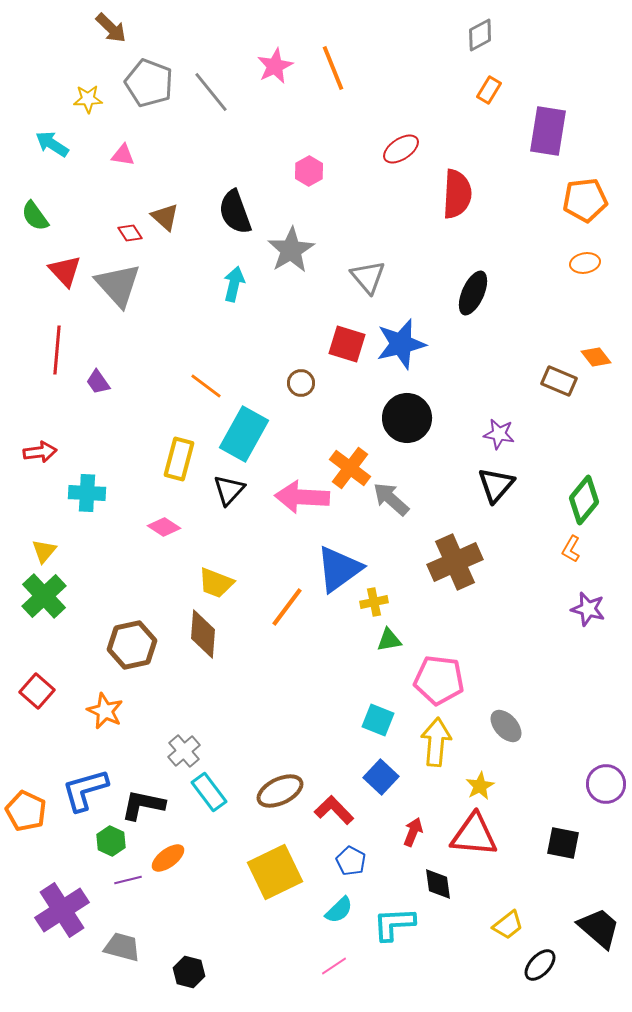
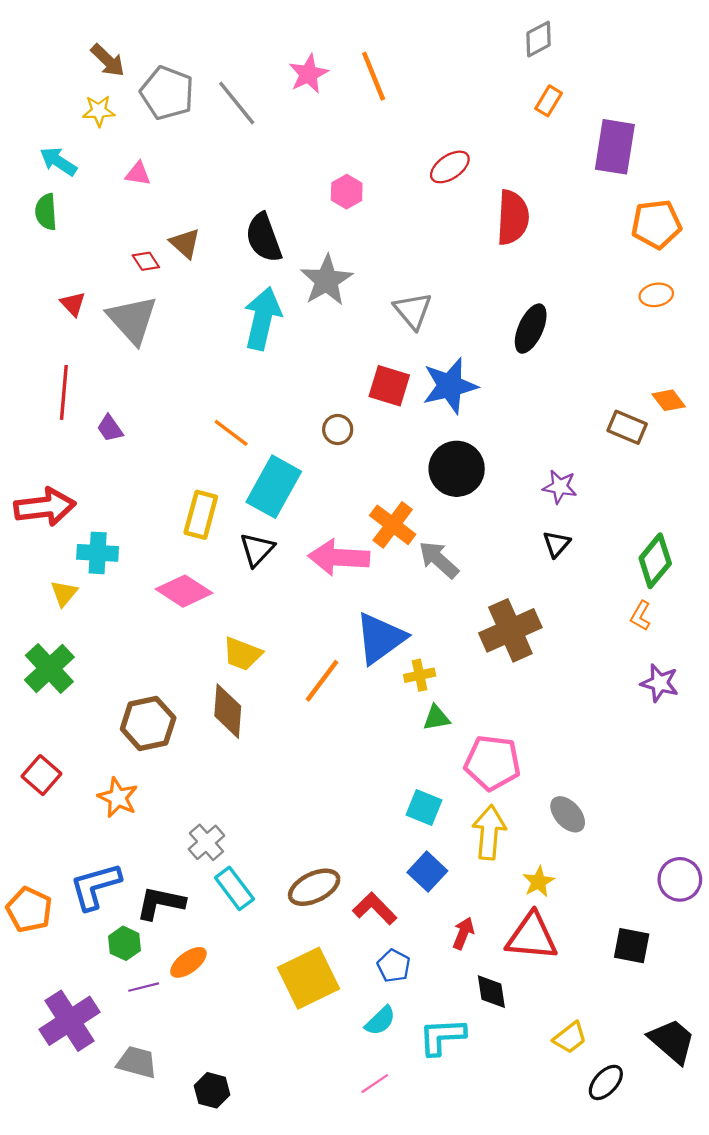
brown arrow: (111, 28) -> (108, 60), moved
green semicircle: (35, 216) -> (46, 212), moved, turned 32
red triangle: (65, 271) -> (73, 304), size x0.7
cyan arrow: (234, 284) -> (263, 318), size x1.6
red arrow: (40, 452) -> (45, 507), size x1.6
black triangle: (496, 485) -> (556, 544), size x0.7
pink diamond: (164, 527) -> (184, 591), size x1.5
yellow triangle: (44, 551) -> (64, 593), moved

